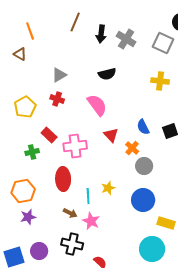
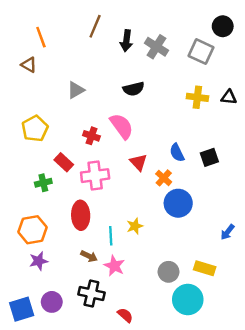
red cross: (57, 99) -> (91, 136), moved
gray circle: (144, 166) -> (169, 272), moved
blue circle: (143, 200) -> (178, 203), moved

